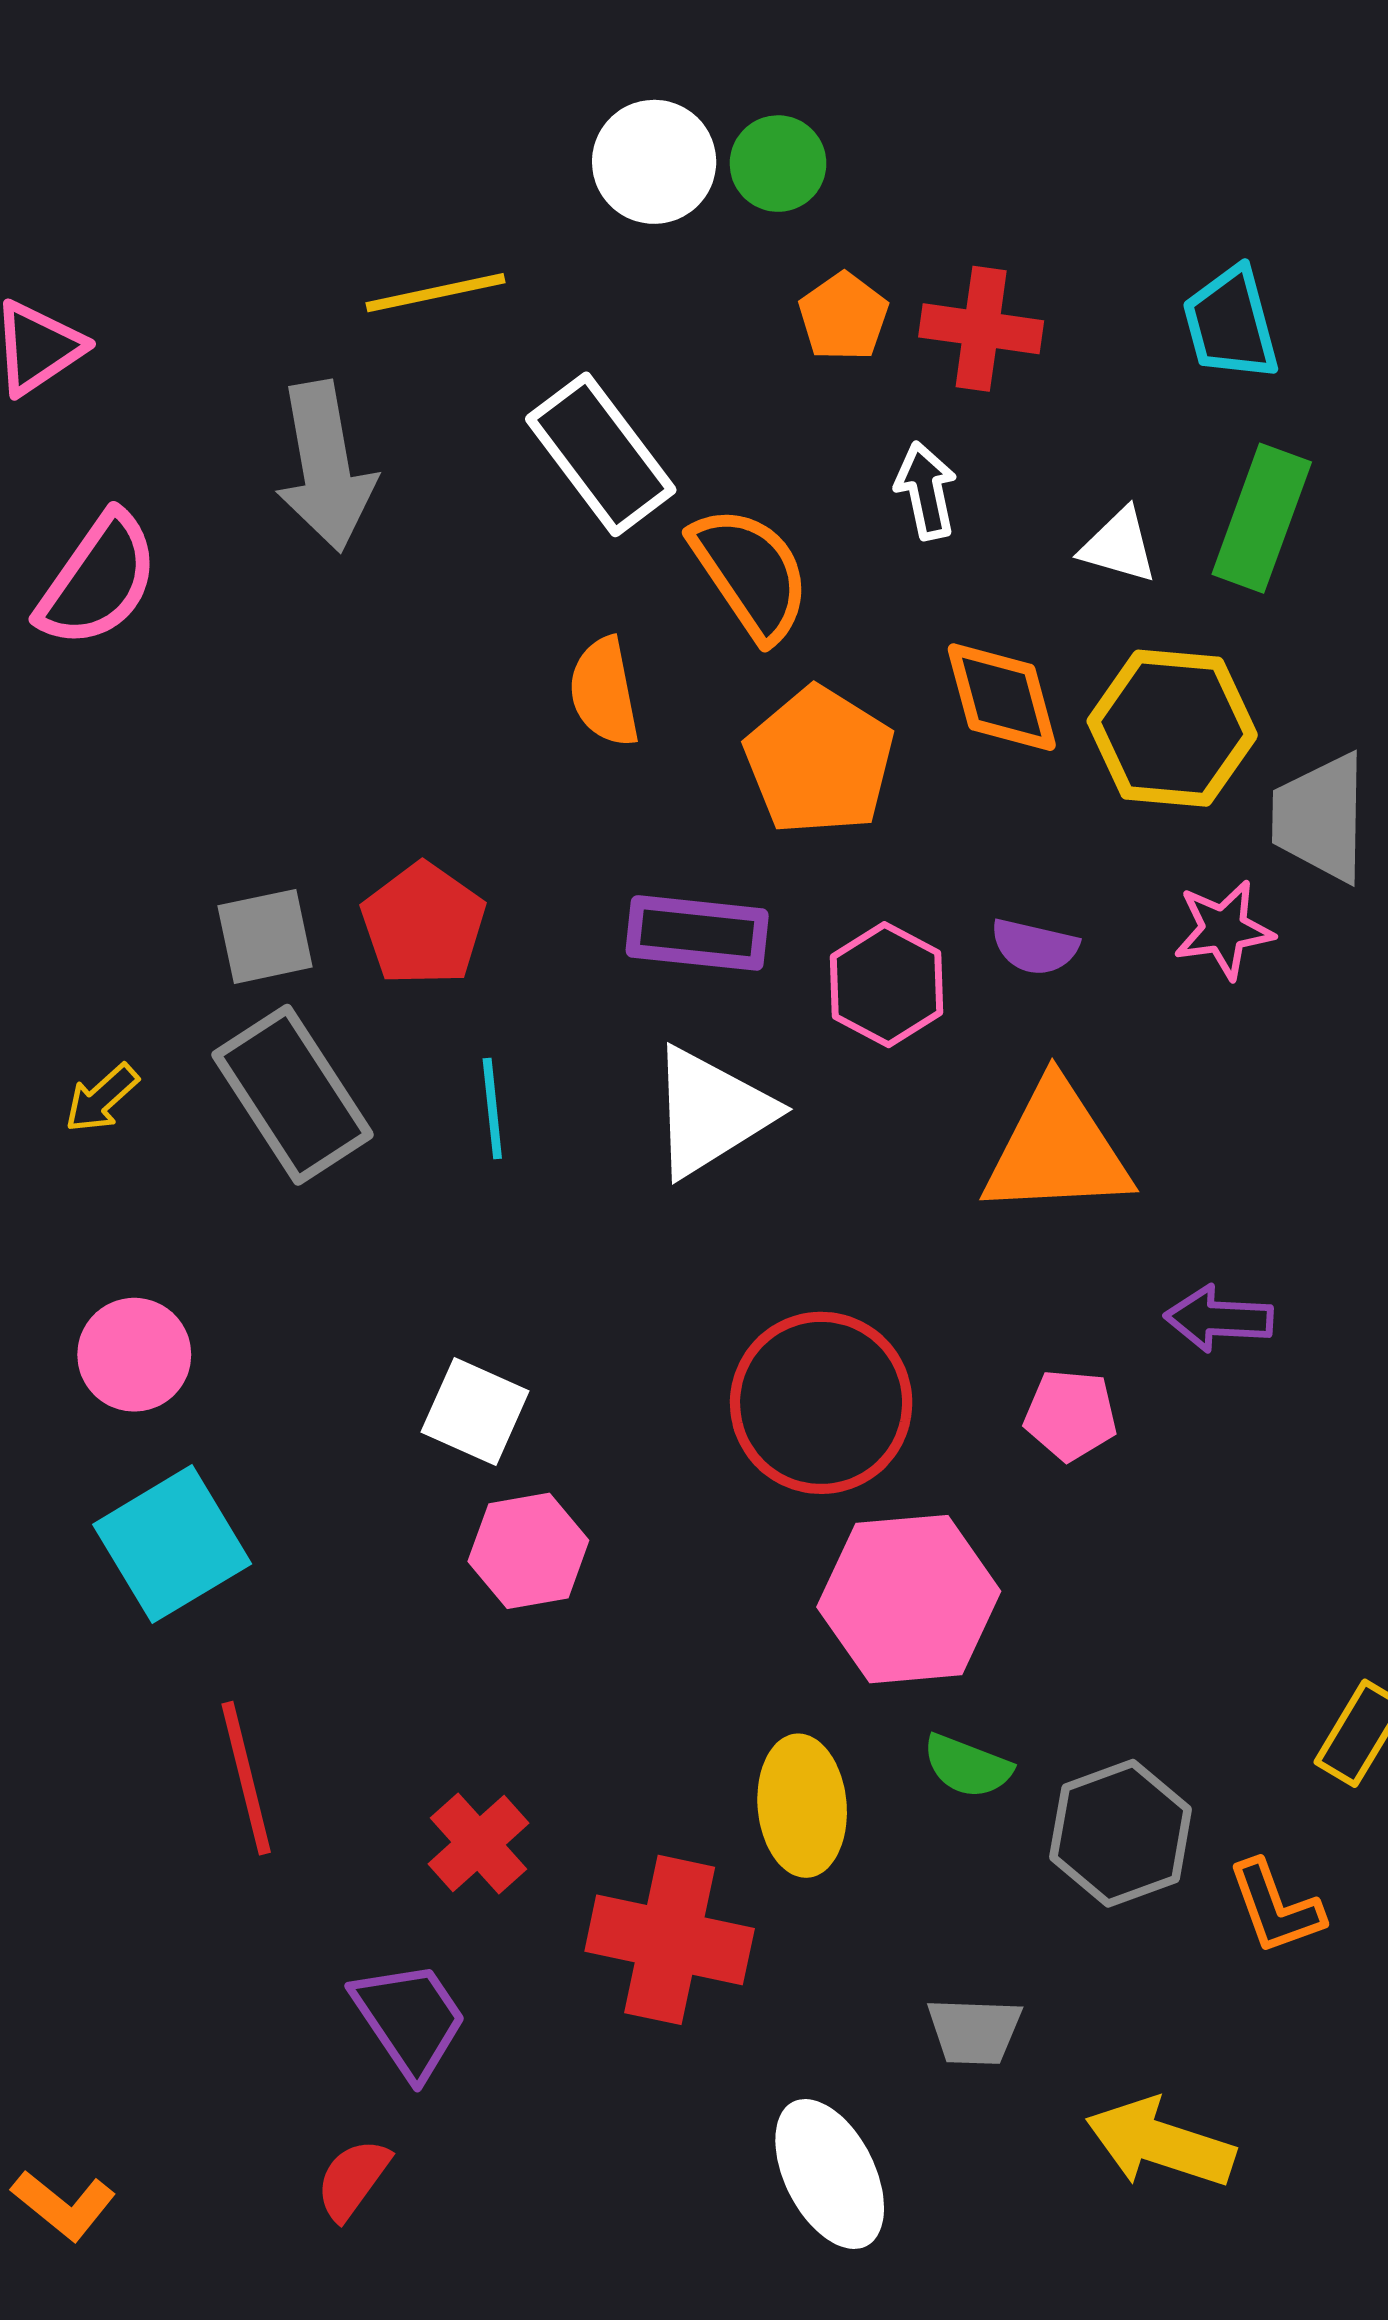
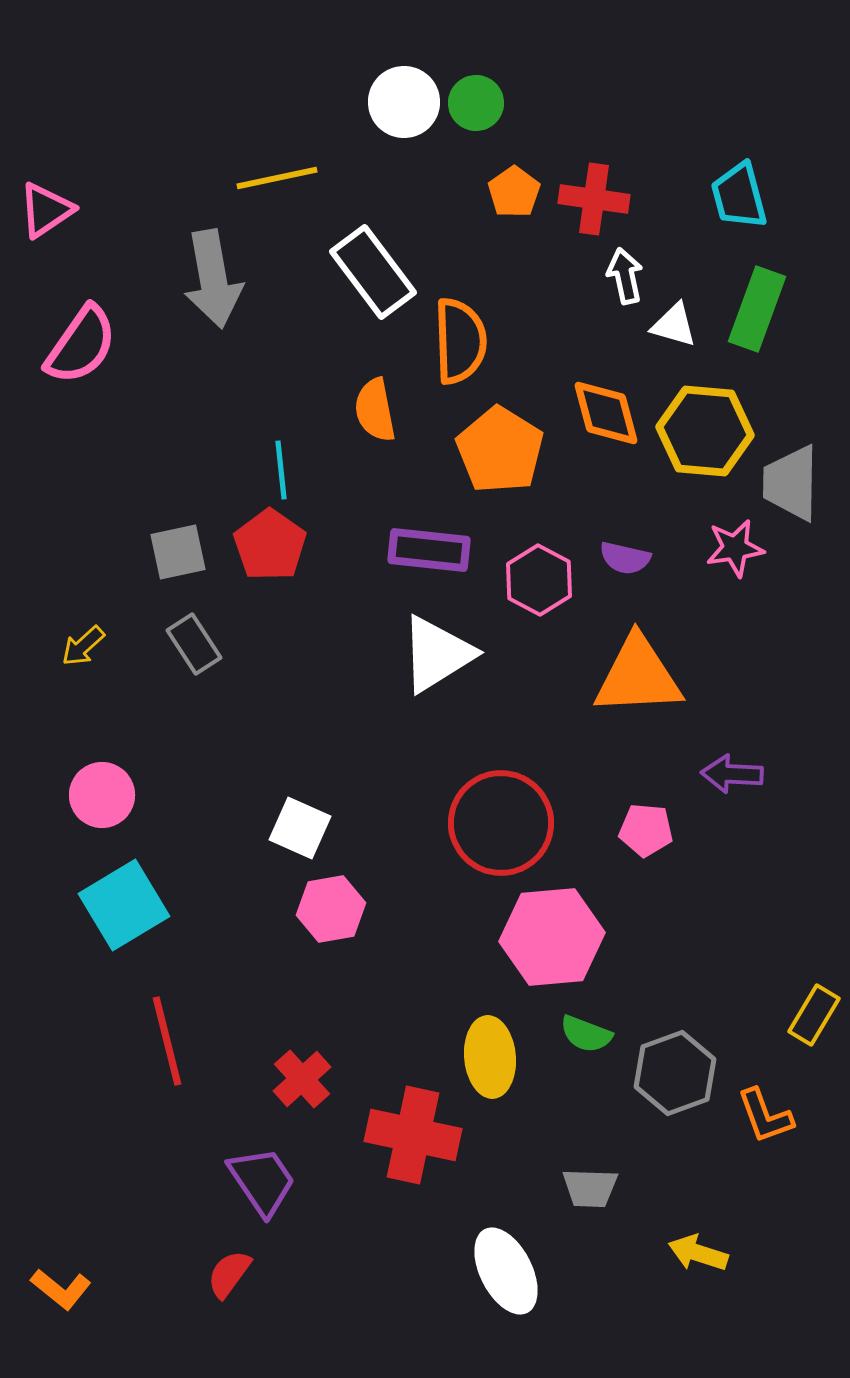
white arrow: (926, 491) -> (625, 276), moved
orange semicircle: (750, 573) -> (460, 341), turned 32
gray rectangle: (293, 1095) -> (194, 644), size x0.6
cyan line: (492, 1109) -> (281, 470), moved
yellow arrow: (1160, 2143) -> (698, 1253), size x0.7

